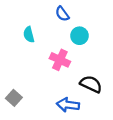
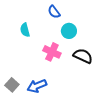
black semicircle: (91, 84) -> (83, 56), moved
blue arrow: (68, 105) -> (37, 86), moved, turned -30

